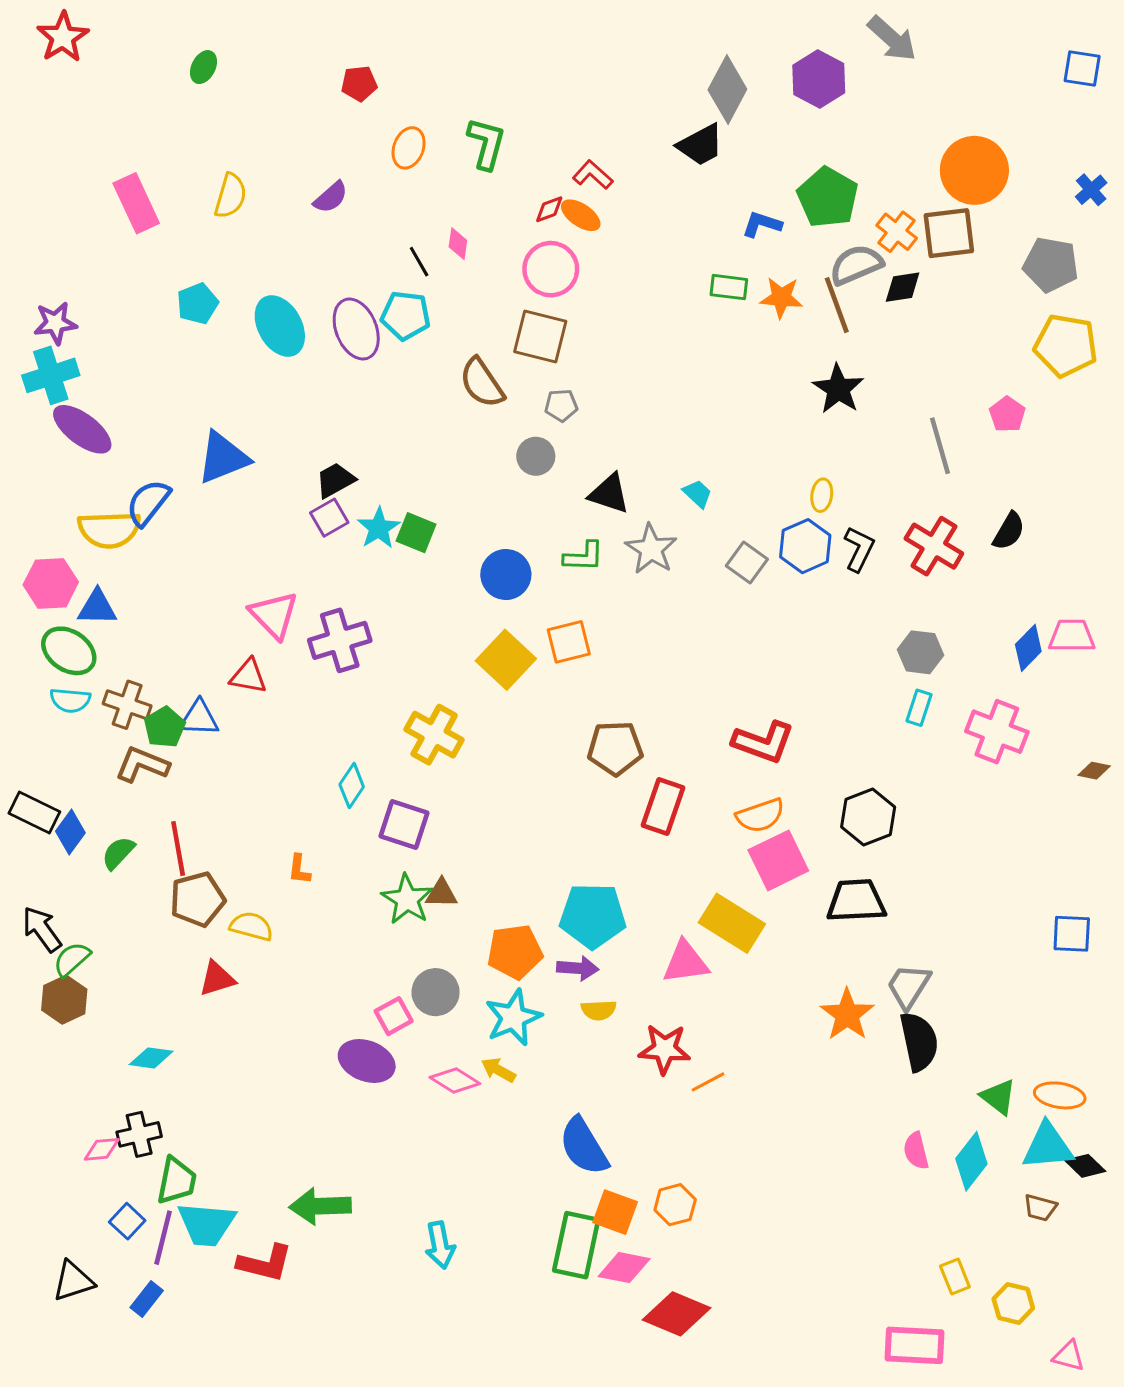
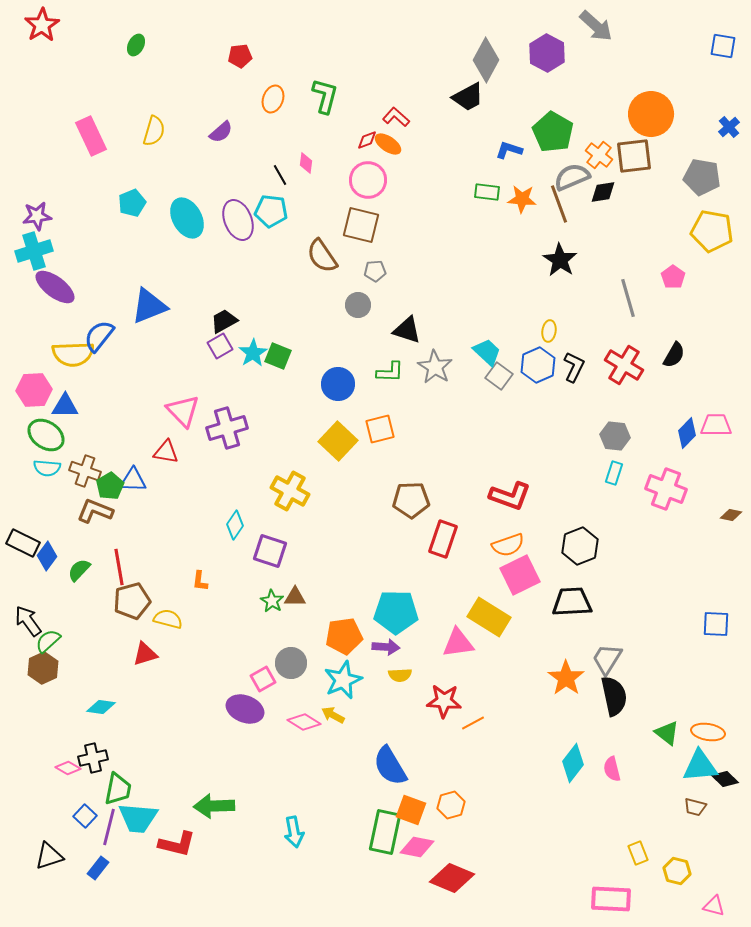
cyan trapezoid: (697, 494) -> (487, 352), moved, size x1.4
green star: (407, 899) -> (272, 601), size x0.7
pink diamond: (102, 1149) -> (68, 768), turned 35
cyan diamond: (971, 1161) -> (573, 763), moved

